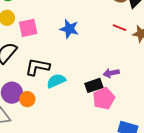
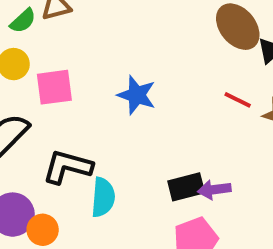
cyan semicircle: (56, 81) -> (103, 197), turned 114
black rectangle: (94, 85) -> (186, 187), moved

